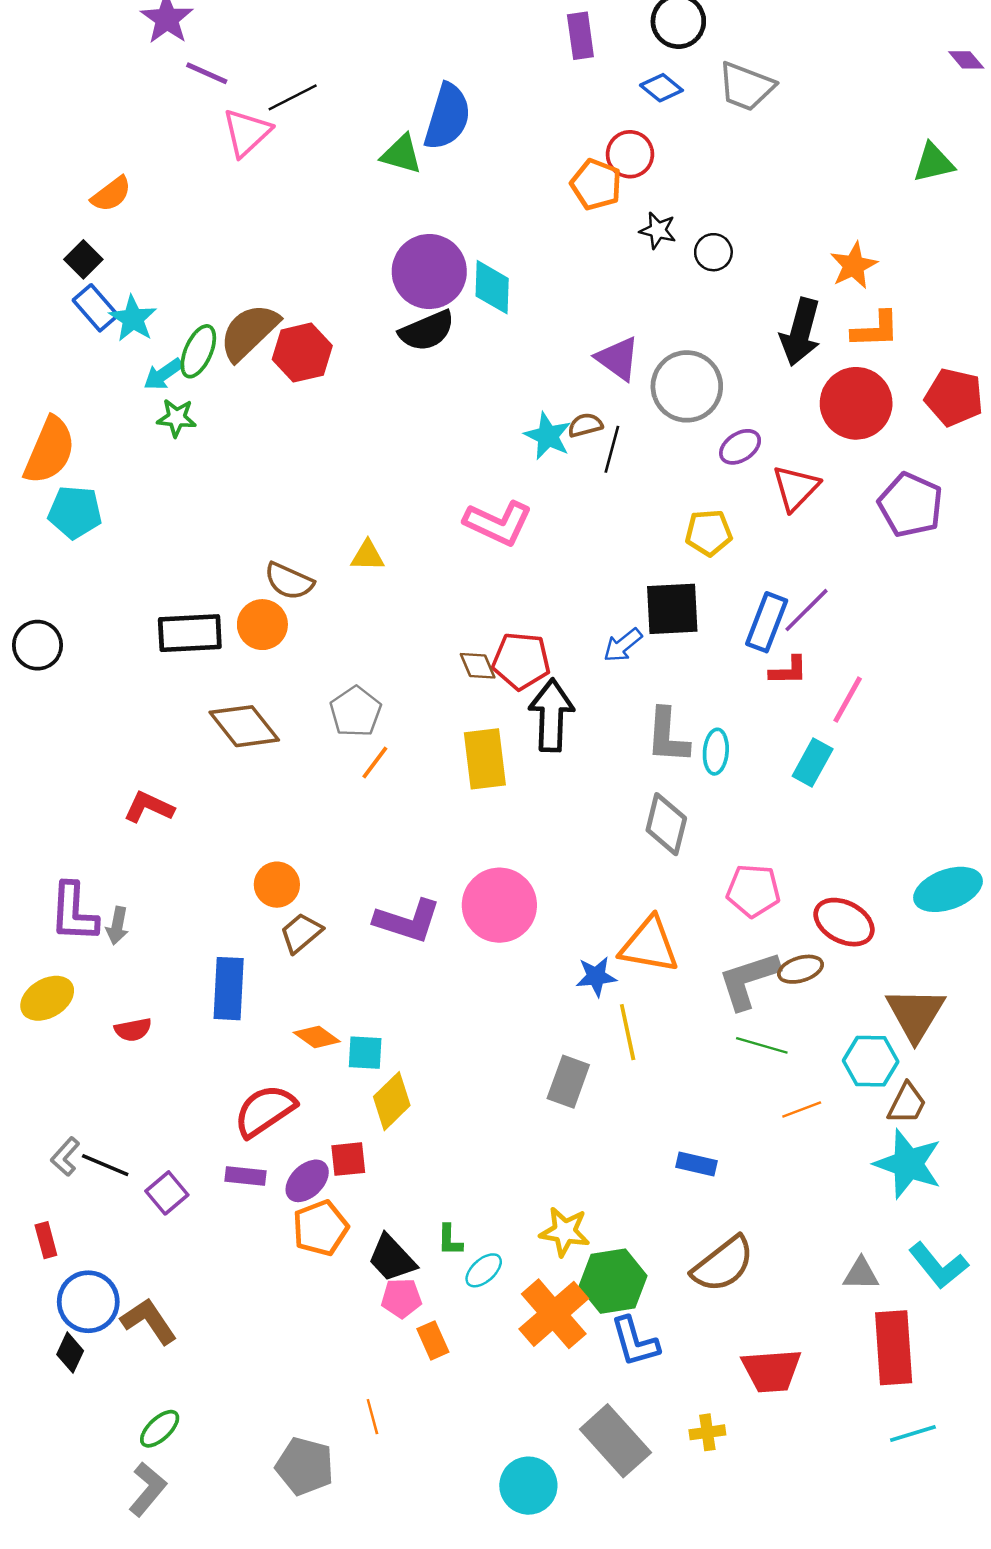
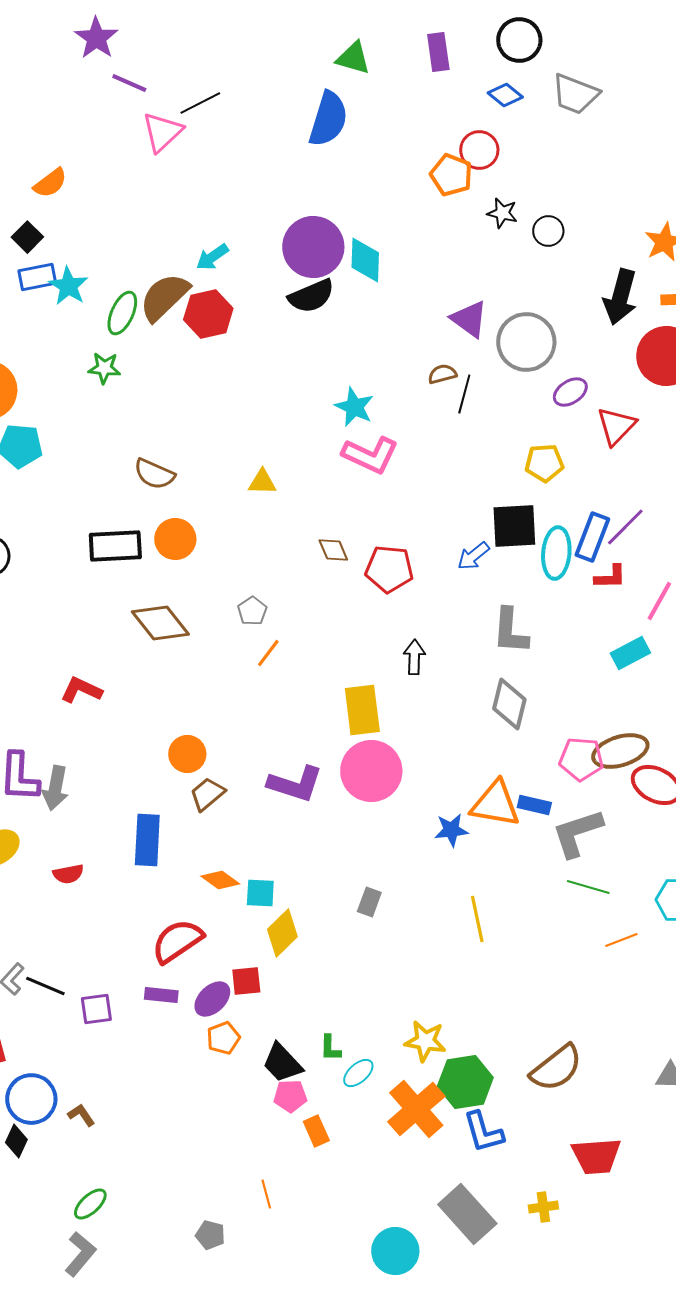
green triangle: (401, 154) -> (353, 58), moved
blue rectangle: (96, 308) -> (37, 277), turned -60
cyan arrow: (163, 374) -> (212, 257), moved
cyan star: (548, 436) -> (354, 407), moved
brown semicircle: (289, 581) -> (154, 474), moved
brown diamond: (478, 666) -> (333, 550), moved
gray pentagon: (355, 712) -> (252, 611), size x0.7
black arrow: (551, 715) -> (414, 657), moved, size x0.6
cyan ellipse: (716, 752) -> (556, 553), moved, size x1.4
yellow rectangle: (485, 759) -> (362, 710), moved
cyan rectangle: (813, 762) -> (630, 653), turned 33
gray arrow: (117, 926) -> (55, 788), size x1.4
brown ellipse: (800, 969) -> (620, 751), moved, size x1.5
yellow line: (628, 1032) -> (477, 919), moved
gray rectangle: (568, 1082) -> (369, 902), moved, size x0.7
blue rectangle: (696, 1164) -> (534, 805), moved
purple square: (167, 1193) -> (96, 1009), turned 32
orange pentagon: (320, 1228) -> (223, 1038), size x0.7
brown L-shape: (149, 1321) -> (81, 1115), size x0.6
gray pentagon: (305, 1466) -> (210, 1235), size x0.6

